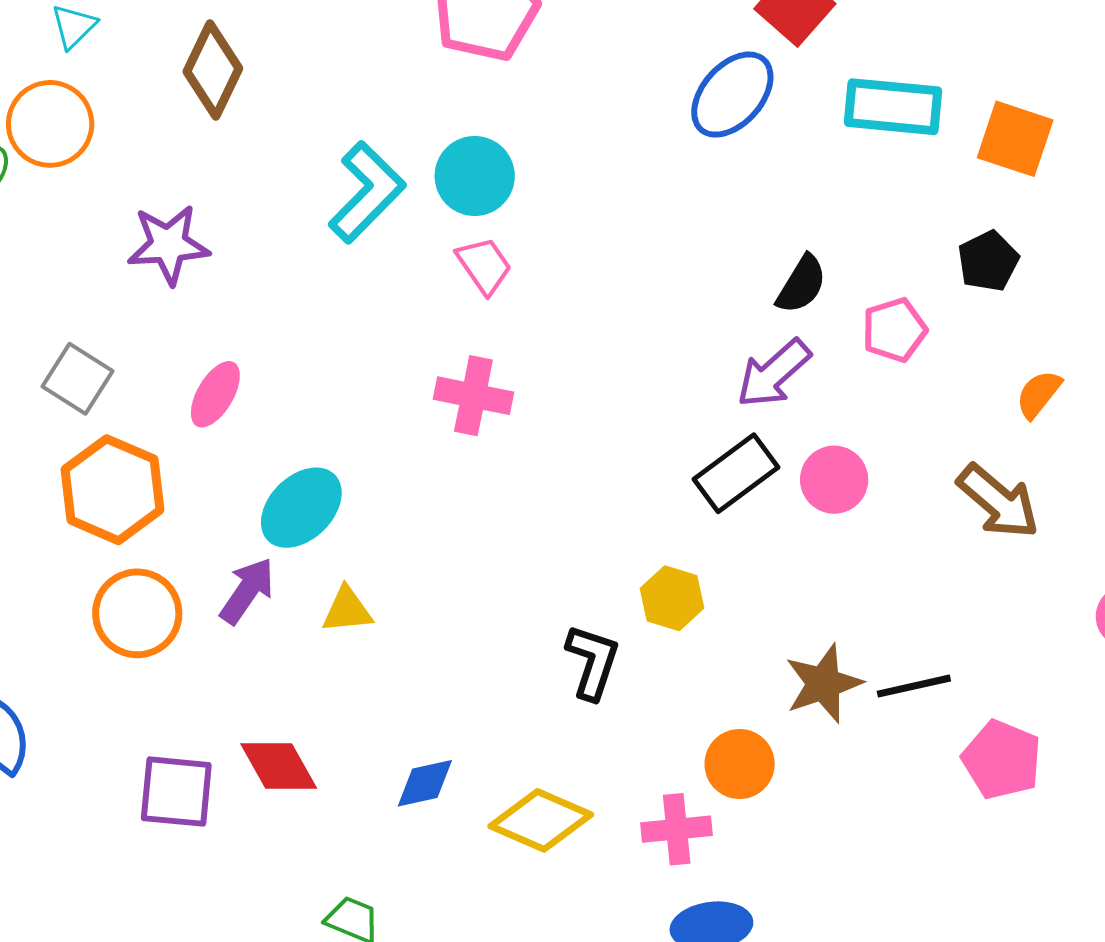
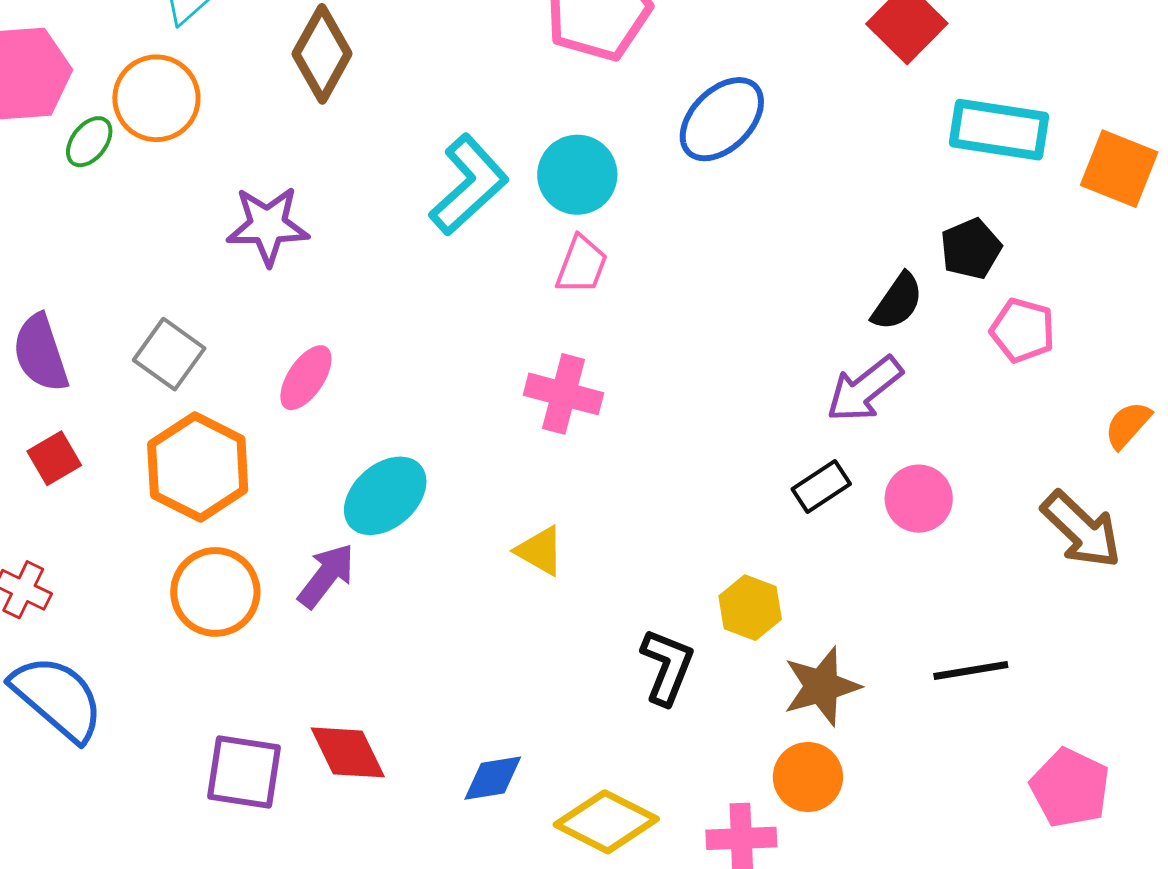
blue ellipse: (732, 95) -> (722, 119), moved
black pentagon: (988, 261) -> (971, 249), moved
pink trapezoid: (484, 266) -> (582, 265), turned 52
pink pentagon: (894, 330) -> (1023, 330), moved, turned 30
black rectangle: (736, 473) -> (821, 487), size x0.7
yellow triangle: (347, 610) -> (540, 551), moved, turned 32
brown star: (823, 684) -> (822, 686), moved
black line: (914, 686) -> (971, 671), moved

